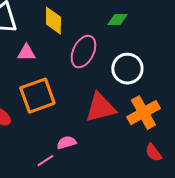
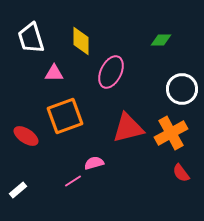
green diamond: (117, 20) -> (161, 40), moved
white circle: (127, 69) -> (182, 89), moved

